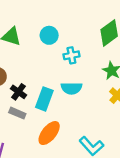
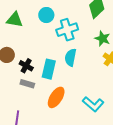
cyan cross: (71, 55) -> (67, 30), size x1.5
cyan semicircle: (71, 88) -> (70, 57), turned 108

